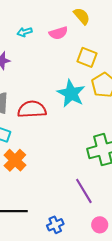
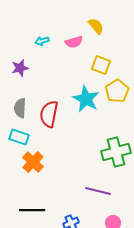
red semicircle: (32, 109) -> (49, 114), turned -76
purple line: (84, 191) -> (98, 191), turned -45

